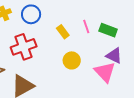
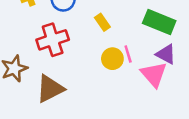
pink line: (86, 26) -> (128, 54), moved
green rectangle: (108, 30) -> (159, 22), size x1.4

